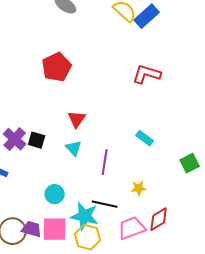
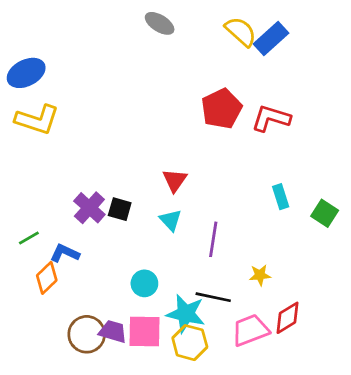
red pentagon: (57, 67) -> (221, 109), moved
cyan rectangle: (145, 138) -> (281, 197), moved, turned 36
green square: (190, 163) -> (325, 213), moved, turned -30

